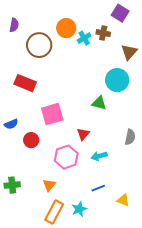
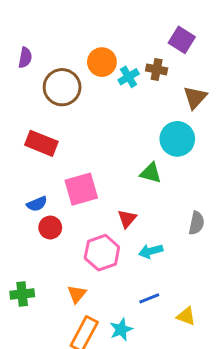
blue semicircle: (11, 124) -> (37, 204), moved

